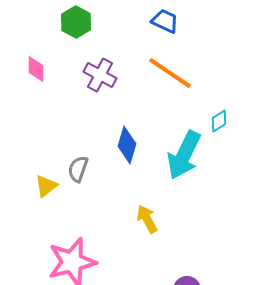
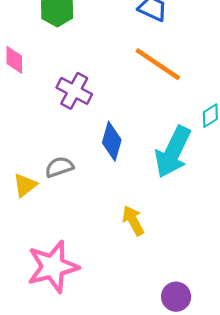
purple cross: (100, 75) -> (74, 91), moved
gray semicircle: (78, 169) -> (59, 167), turned 52

